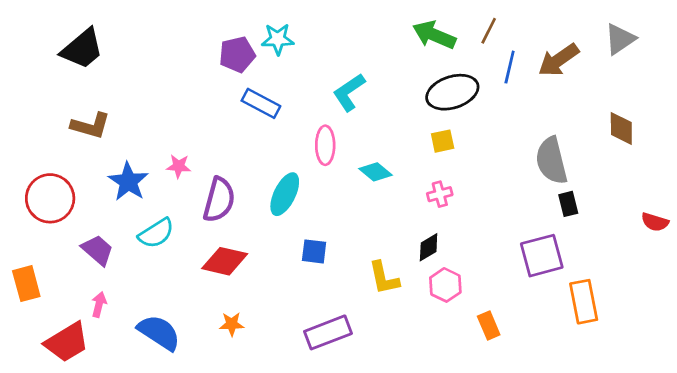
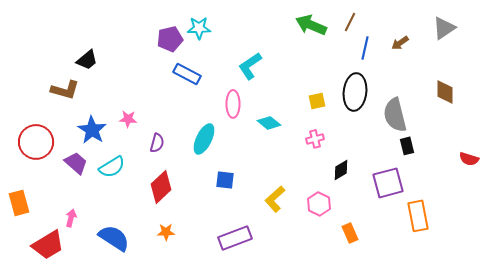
black trapezoid: (82, 49) -> (87, 60), moved, size x0.7
brown arrow: (558, 60) -> (400, 43), size x0.6
black ellipse: (452, 92) -> (355, 92), moved, turned -66
purple semicircle: (219, 200) -> (157, 143), size x0.6
black diamond: (429, 247) -> (341, 170), moved
purple trapezoid: (98, 250) -> (76, 163), moved
red diamond: (225, 261) -> (161, 187), turned -56
yellow L-shape: (384, 278) -> (275, 199), turned 60

